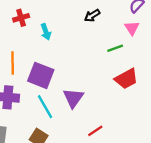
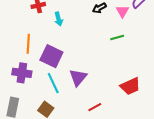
pink triangle: (132, 28) -> (122, 11), moved
red trapezoid: (126, 79) -> (130, 86), moved

